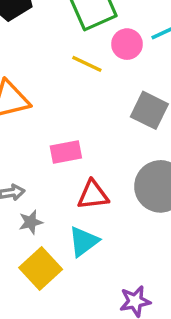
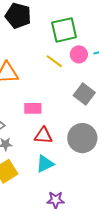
cyan triangle: (84, 241) -> (45, 164), moved

